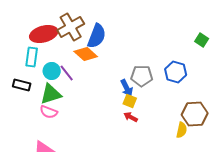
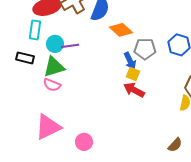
orange diamond: (86, 54) -> (121, 30), moved
purple line: (67, 73) -> (70, 46), turned -60
red arrow: (131, 117) -> (134, 90), size x1.5

